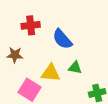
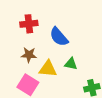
brown star: (15, 55) -> (29, 55), moved

